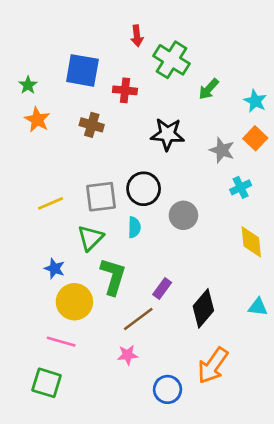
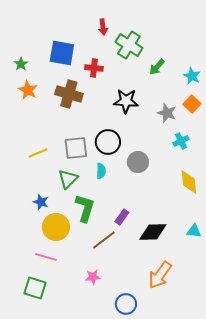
brown cross: (92, 125) -> (69, 94), size x1.5
black diamond: (203, 308) -> (153, 232), turned 48
pink star: (128, 355) -> (93, 277), moved
blue circle: (167, 389) -> (126, 304), moved

